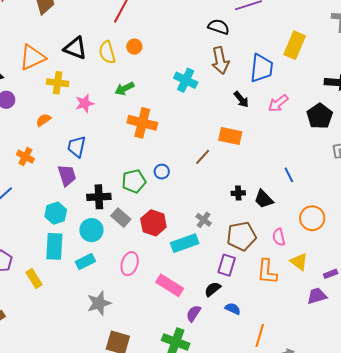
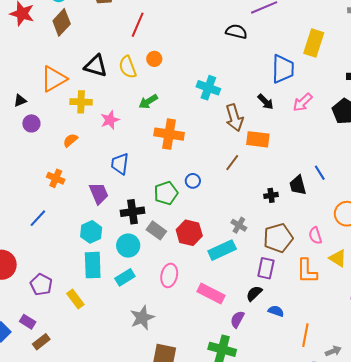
brown arrow: (220, 60) -> (234, 118), moved
blue trapezoid: (77, 147) -> (120, 164), moved
black trapezoid: (264, 199) -> (298, 185), moved, turned 35

